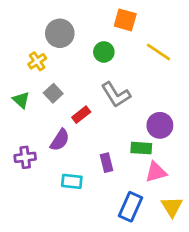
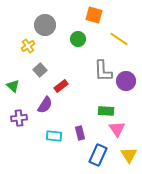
gray L-shape: (116, 95) -> (103, 71), moved, turned 30
green triangle: (21, 100) -> (13, 86), moved
purple circle: (160, 125) -> (126, 81), moved
purple rectangle: (107, 163) -> (80, 133), moved
pink triangle: (156, 172) -> (117, 129), turned -48

